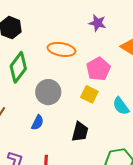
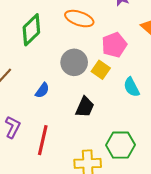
gray circle: (48, 92) -> (74, 62), moved

